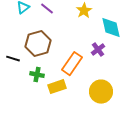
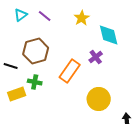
yellow rectangle: (57, 87) -> (17, 94), moved

